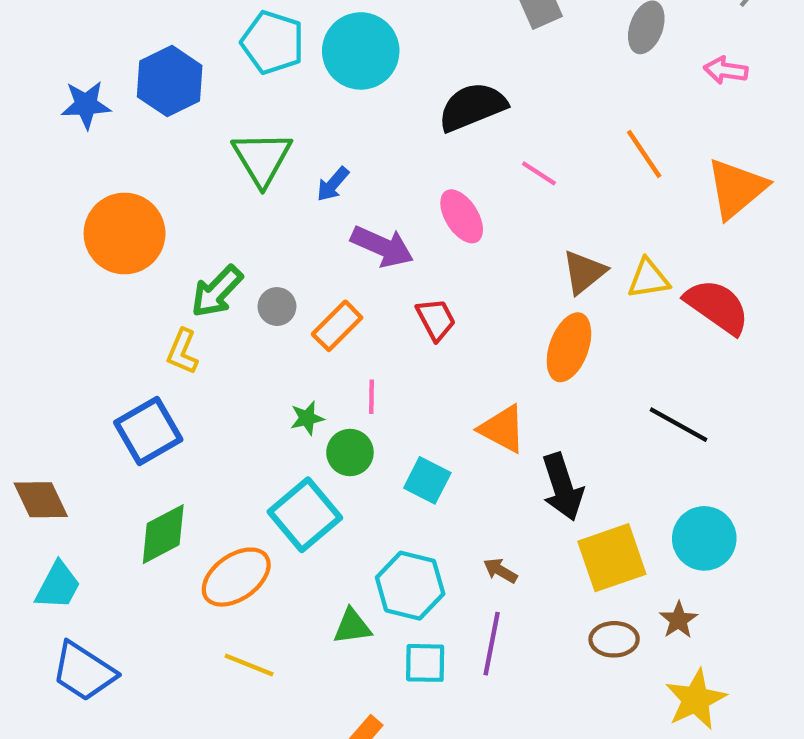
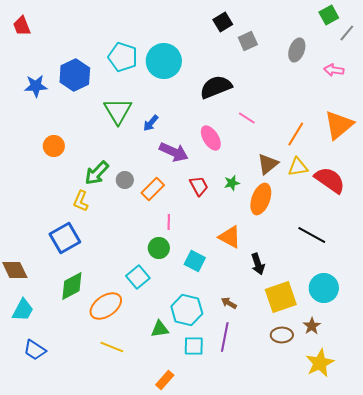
orange line: (644, 154) -> (296, 134), moved, turned 65
orange circle: (125, 234) -> (54, 146), size x0.6
green star: (307, 418) -> (232, 183), moved
black arrow: (563, 487) -> (258, 264), size x0.7
cyan square: (305, 515) -> (138, 277), size x0.7
blue trapezoid: (84, 672) -> (35, 350), size x0.7

